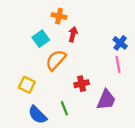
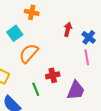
red arrow: (73, 34) -> (68, 29), moved
green line: (64, 108) -> (36, 89), moved

